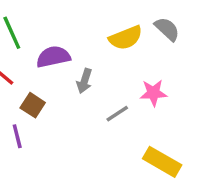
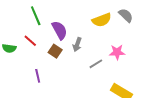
purple semicircle: (53, 57) -> (59, 30), turned 72
brown square: (33, 105) -> (55, 51), moved

